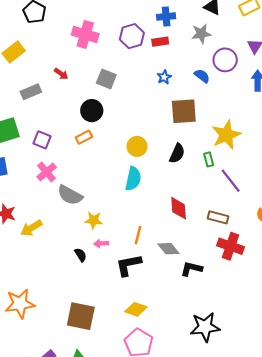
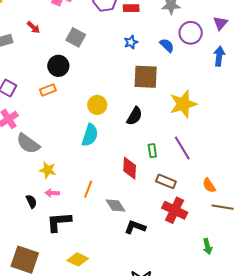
green rectangle: (209, 159) -> (152, 151), moved
black L-shape: (129, 265) -> (59, 222), moved

